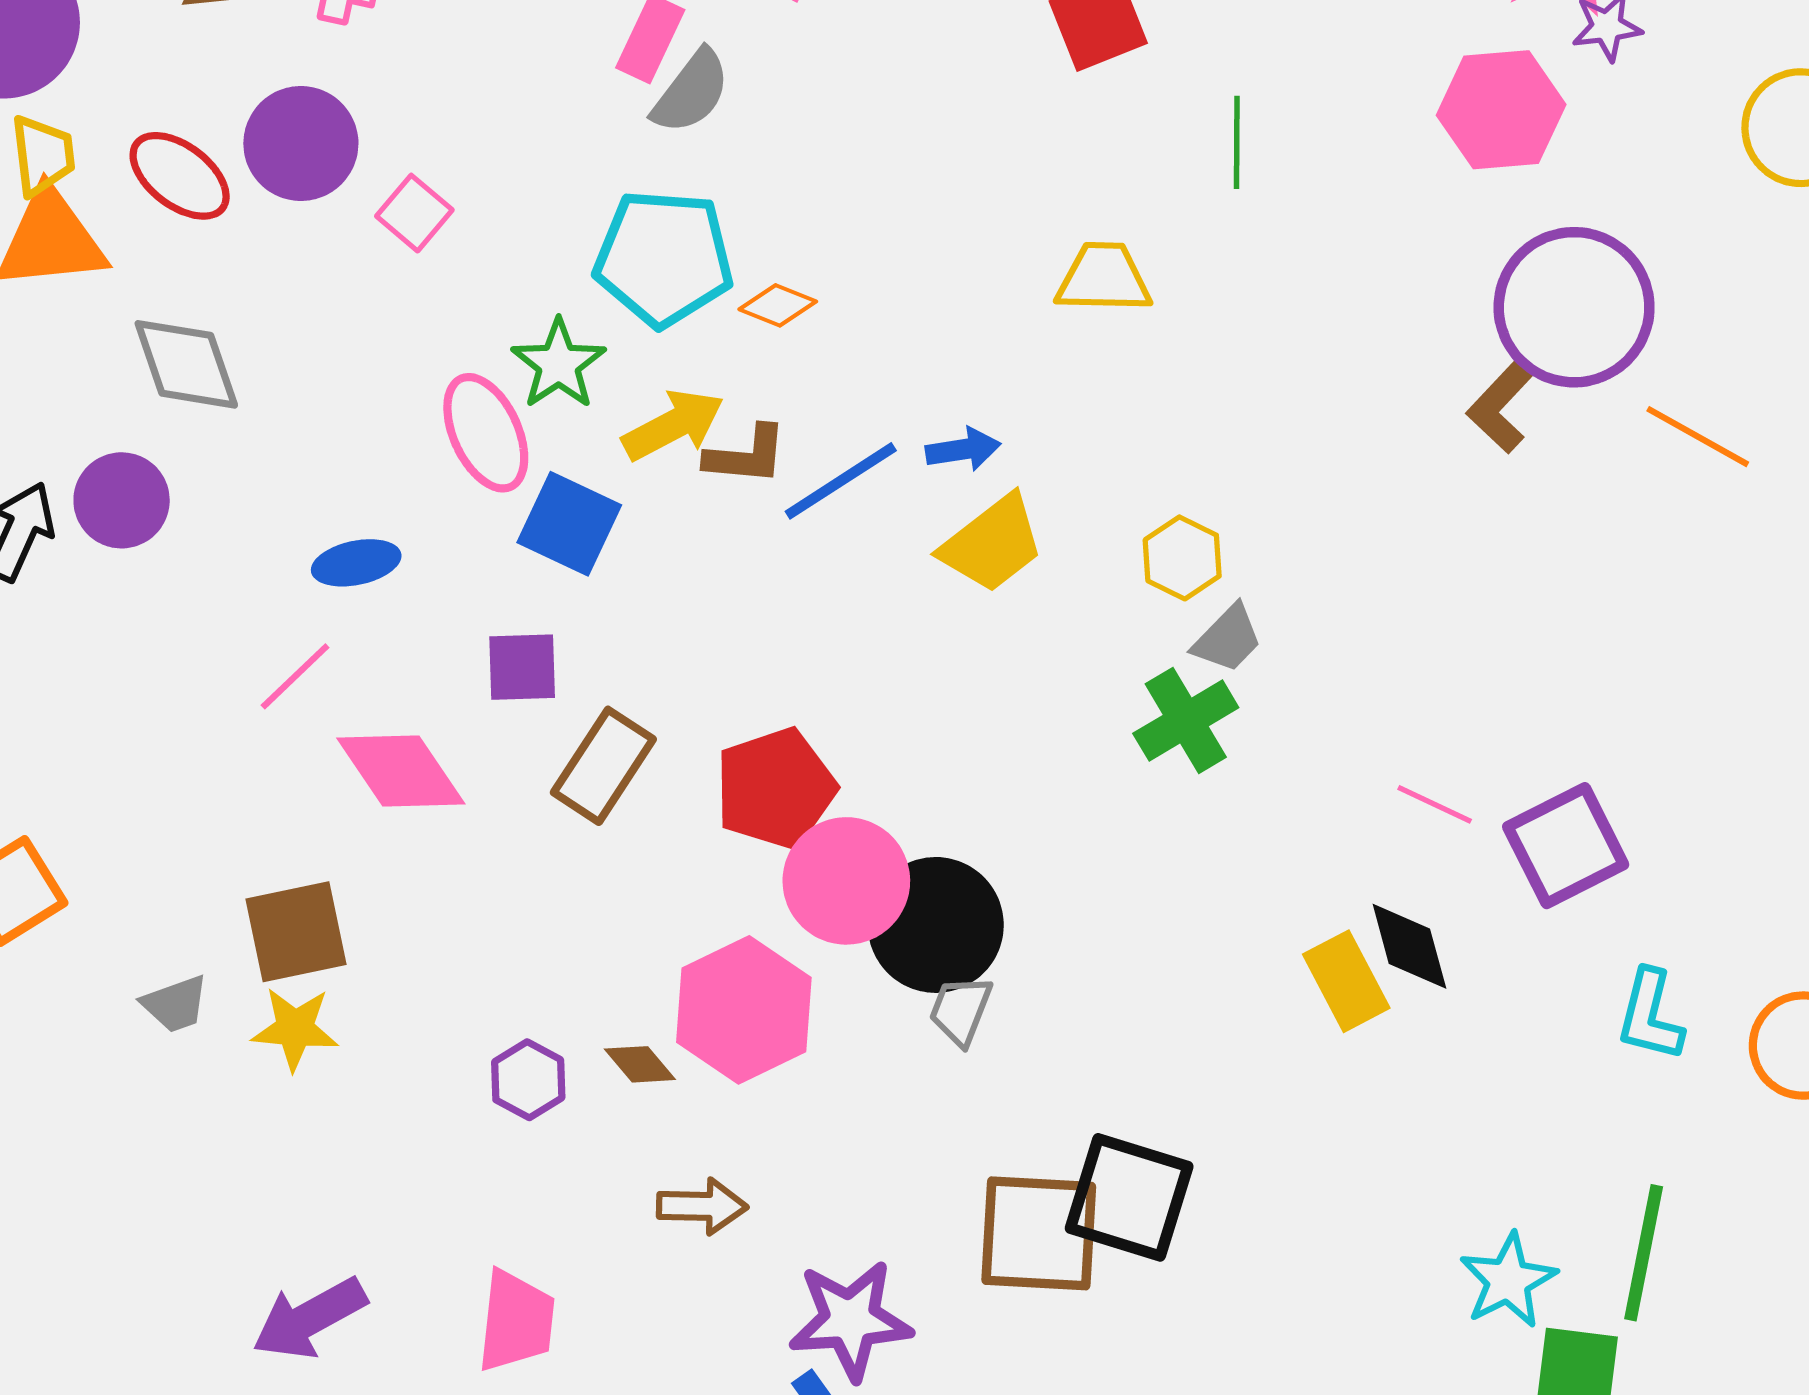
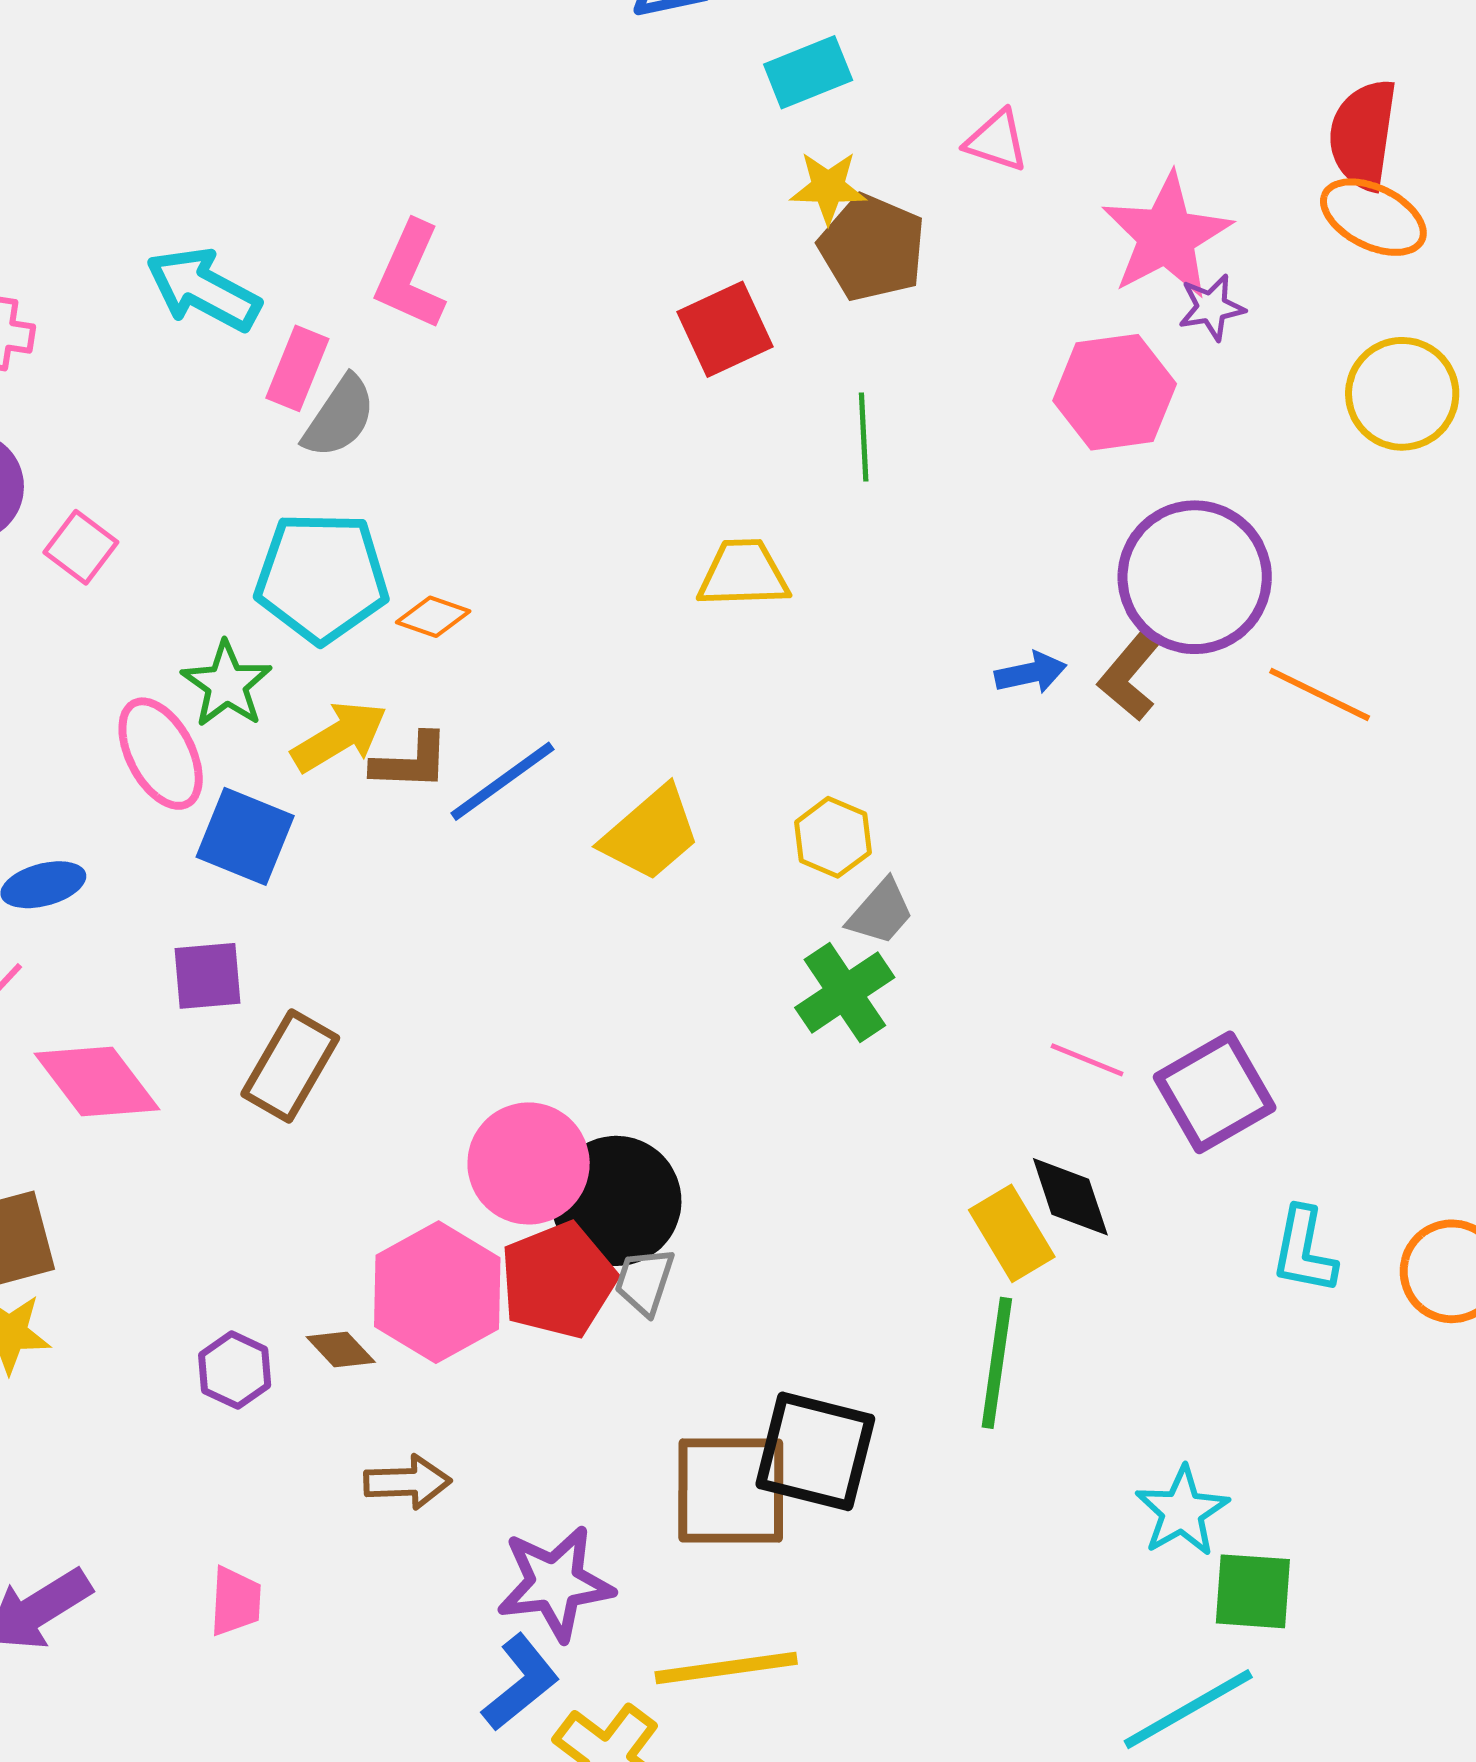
blue arrow: (963, 449) -> (1031, 673), moved
red pentagon: (775, 788) -> (558, 1280), moved
green line: (1644, 1253) -> (997, 1363), moved
pink trapezoid: (516, 1321) -> (235, 1601), size x0.7

